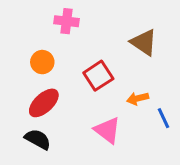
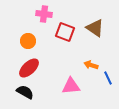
red square: (98, 76) -> (65, 32), moved, turned -36
orange arrow: (138, 98) -> (91, 65), turned 32
pink triangle: (107, 130) -> (71, 86), turned -42

